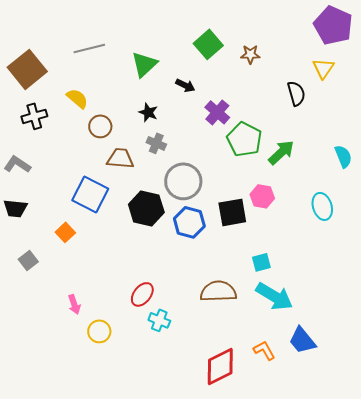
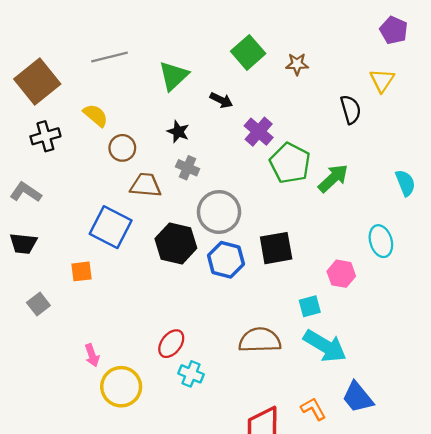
purple pentagon: (333, 25) -> (394, 30), size x0.6
pink hexagon: (262, 196) -> (341, 274), moved
orange square: (65, 232) -> (82, 271), turned 36
yellow circle: (99, 331) -> (121, 387), size x1.5

